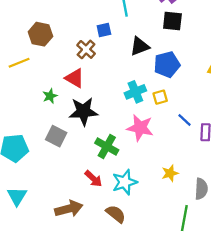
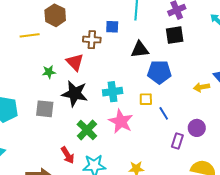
black square: (172, 21) -> (175, 35), turned -30
brown cross: (86, 49) -> (92, 40), turned 36
cyan cross: (135, 92) -> (113, 92), moved
blue line: (185, 120) -> (164, 113), moved
gray square: (56, 136) -> (45, 109), turned -36

